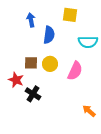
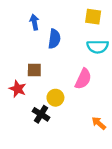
yellow square: (70, 15) -> (93, 17), moved
yellow circle: (50, 64) -> (55, 98), moved
black cross: (33, 94) -> (41, 114), moved

